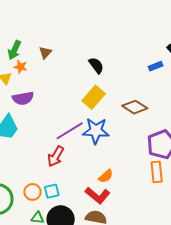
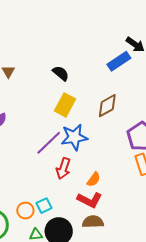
blue rectangle: (156, 66) -> (119, 61), size x1.6
brown diamond: (135, 107) -> (107, 106), turned -50
red arrow: (56, 156) -> (63, 168), moved

